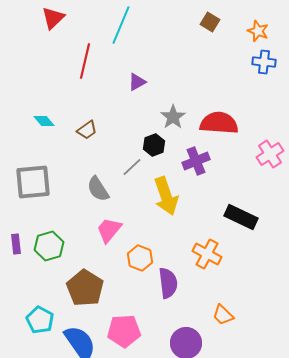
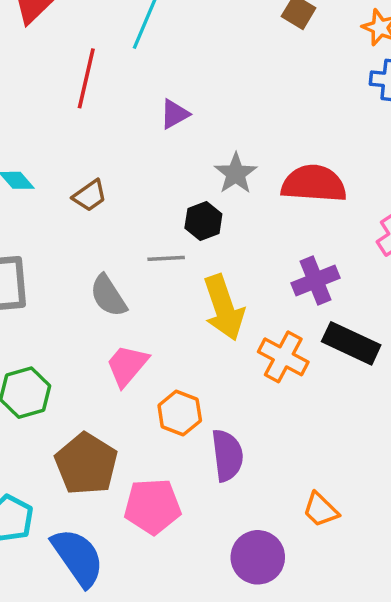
purple cross: (196, 161) -> (316, 280), moved
gray line: (132, 167) -> (166, 258), turned 40
orange cross: (207, 254) -> (283, 357), moved
pink pentagon: (124, 331) -> (152, 506), moved

